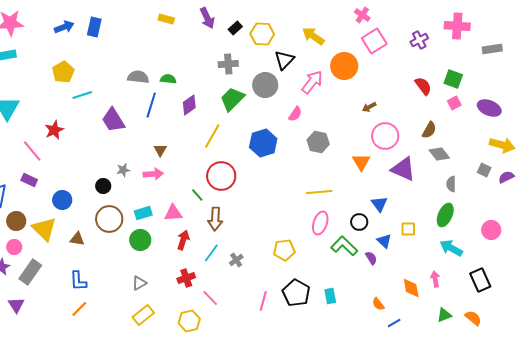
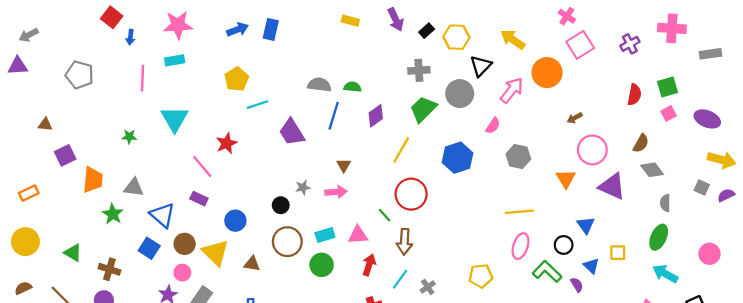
green square: (453, 79) -> (667, 87), turned -36
red semicircle: (423, 86) -> (634, 95), turned 48

